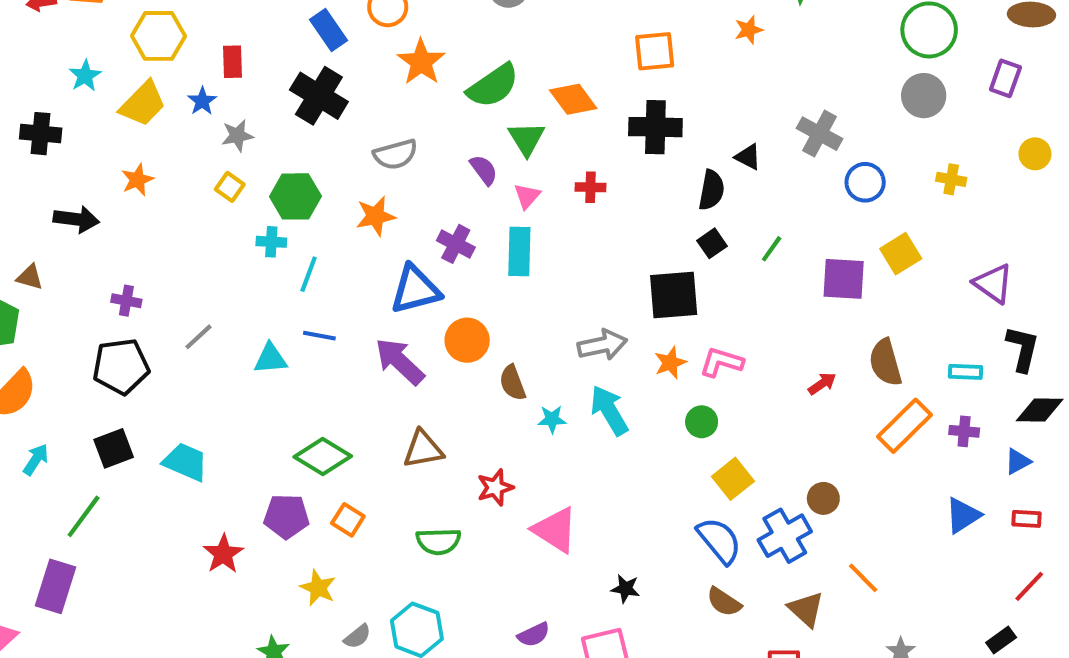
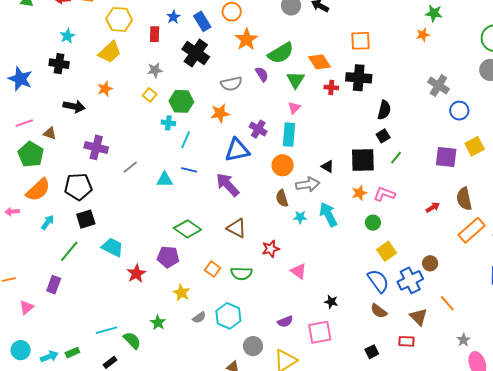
orange star: (749, 30) -> (423, 35), moved
cyan star: (85, 76) -> (67, 36), moved
blue star: (202, 101) -> (173, 17), moved
black triangle: (748, 157) -> (328, 166), moved
purple semicircle: (484, 170) -> (262, 74), moved
red cross: (590, 187) -> (331, 87), moved
green line: (772, 249) -> (396, 158), moved
purple cross: (126, 301) -> (96, 147), size x1.6
orange circle: (467, 340) -> (283, 165), moved
gray arrow: (602, 345) -> (308, 184), moved
black pentagon: (121, 366) -> (78, 187), moved
brown triangle: (423, 449) -> (237, 228), turned 35
cyan trapezoid: (185, 462) -> (112, 247), moved
orange square: (348, 520) -> (213, 269), moved
pink triangle: (555, 530) -> (299, 271), size x0.7
purple rectangle: (56, 586) -> (54, 285), size x0.7

